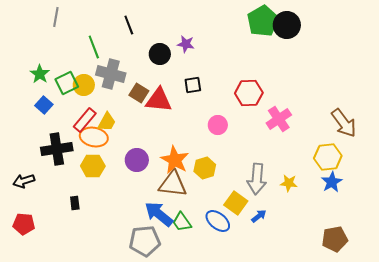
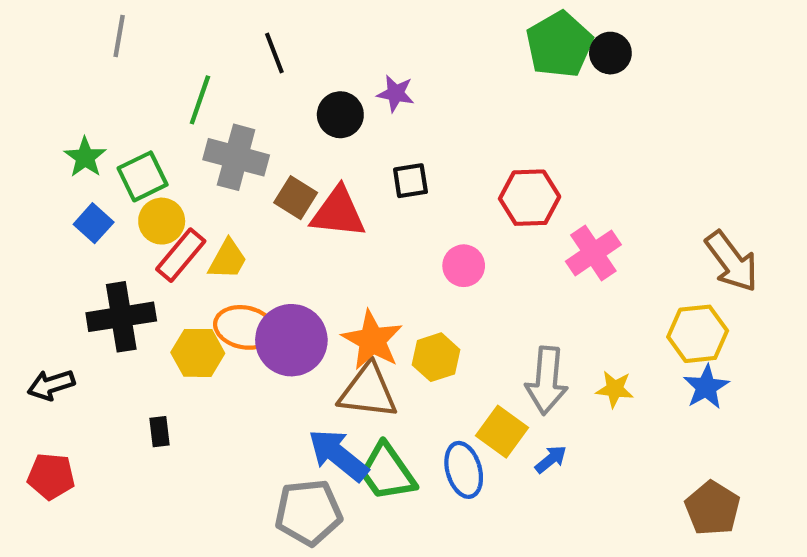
black circle: (287, 25) -> (610, 53), size x0.7
green line: (94, 47) -> (200, 100), turned 40
yellow circle: (84, 85) -> (162, 221), moved
orange ellipse: (94, 137) -> (245, 327), moved
purple circle: (137, 160) -> (291, 340), size x1.4
blue ellipse: (218, 221) -> (464, 470), turned 35
green trapezoid: (182, 222) -> (387, 472), size x1.4
brown pentagon: (335, 239) -> (713, 508), turned -30

